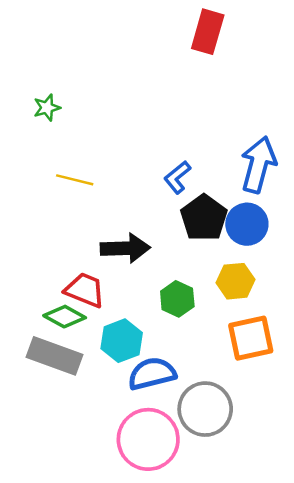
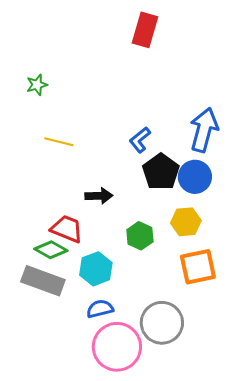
red rectangle: (208, 32) -> (145, 30), moved
black arrow: (125, 248) -> (99, 196), size x0.7
blue semicircle: (152, 374) -> (100, 309), moved, size x0.7

